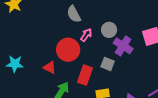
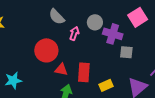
red circle: (68, 50) -> (46, 50), moved
gray square: (108, 64) -> (126, 52), moved
red triangle: (50, 67) -> (61, 70), moved

